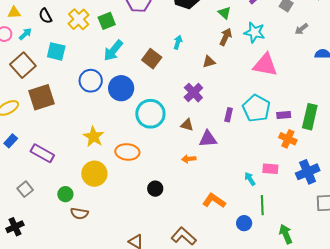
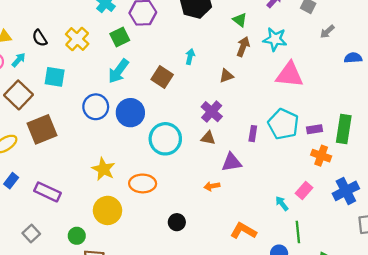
green square: (107, 21) -> (120, 37), moved
brown triangle: (187, 125) -> (208, 138), moved
pink rectangle: (270, 169) -> (304, 191), turned -49

